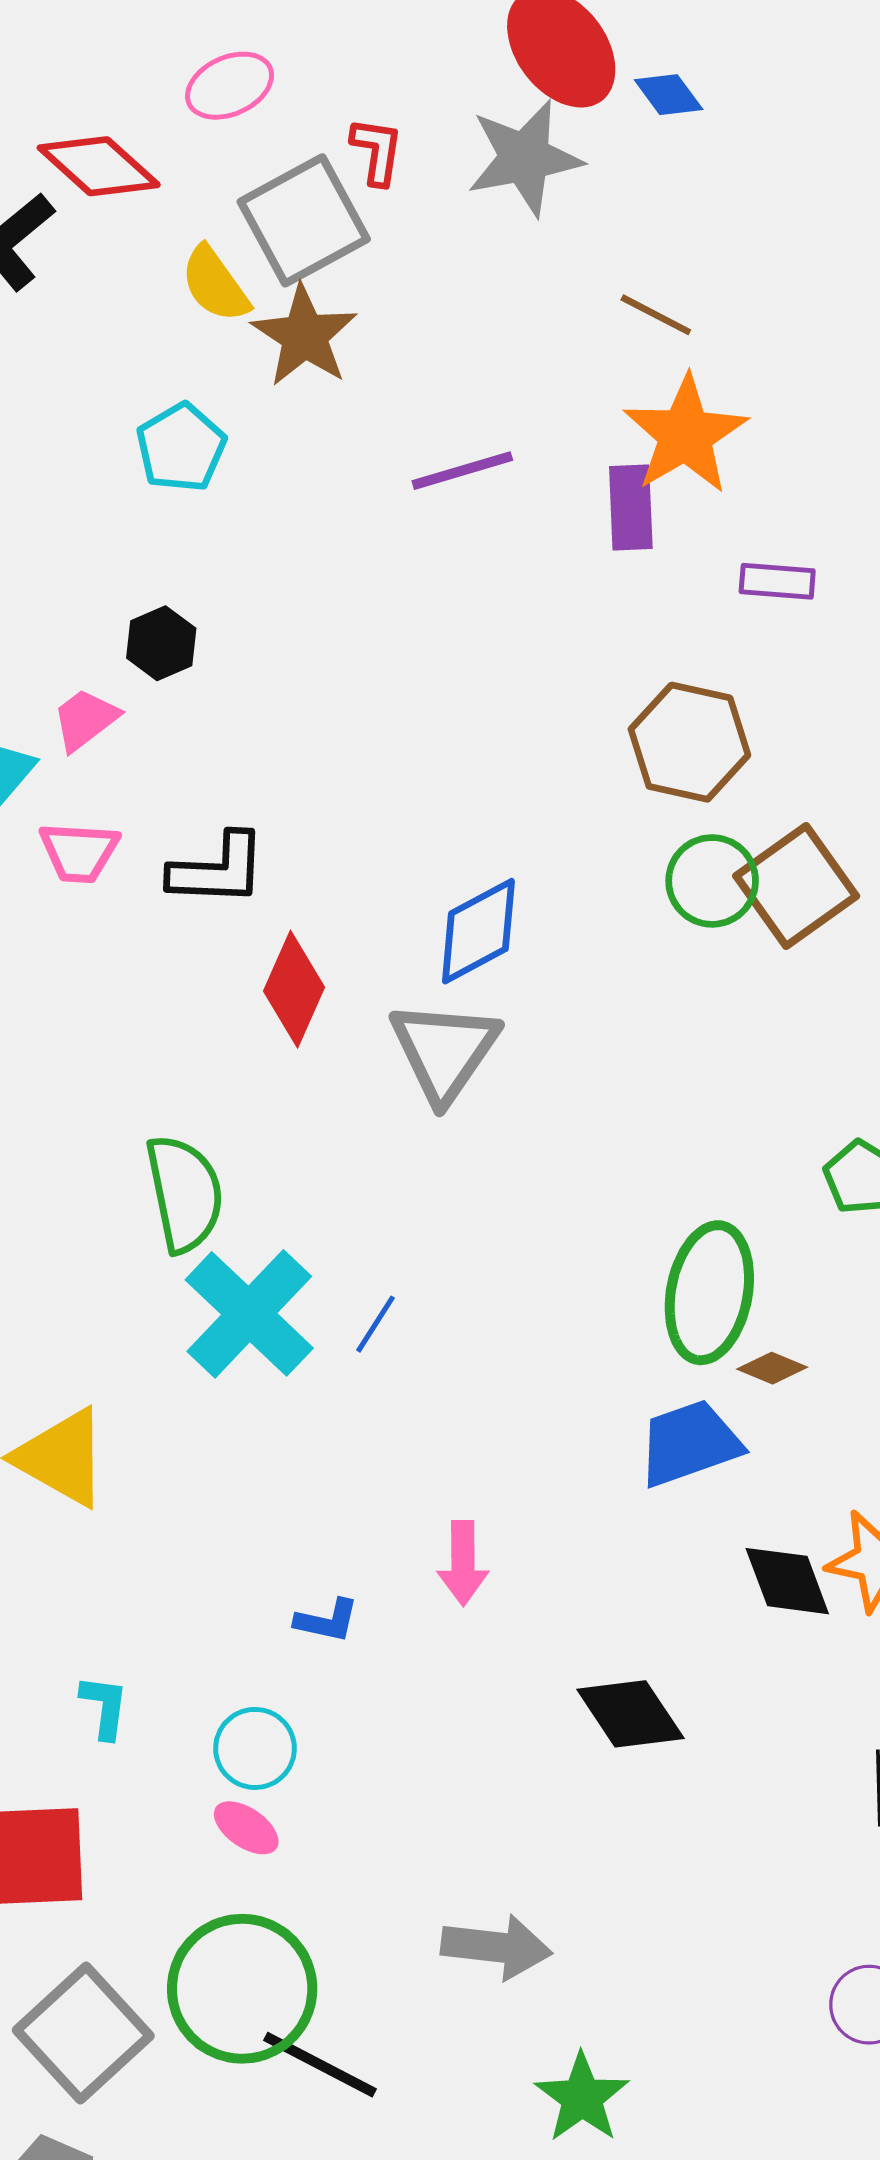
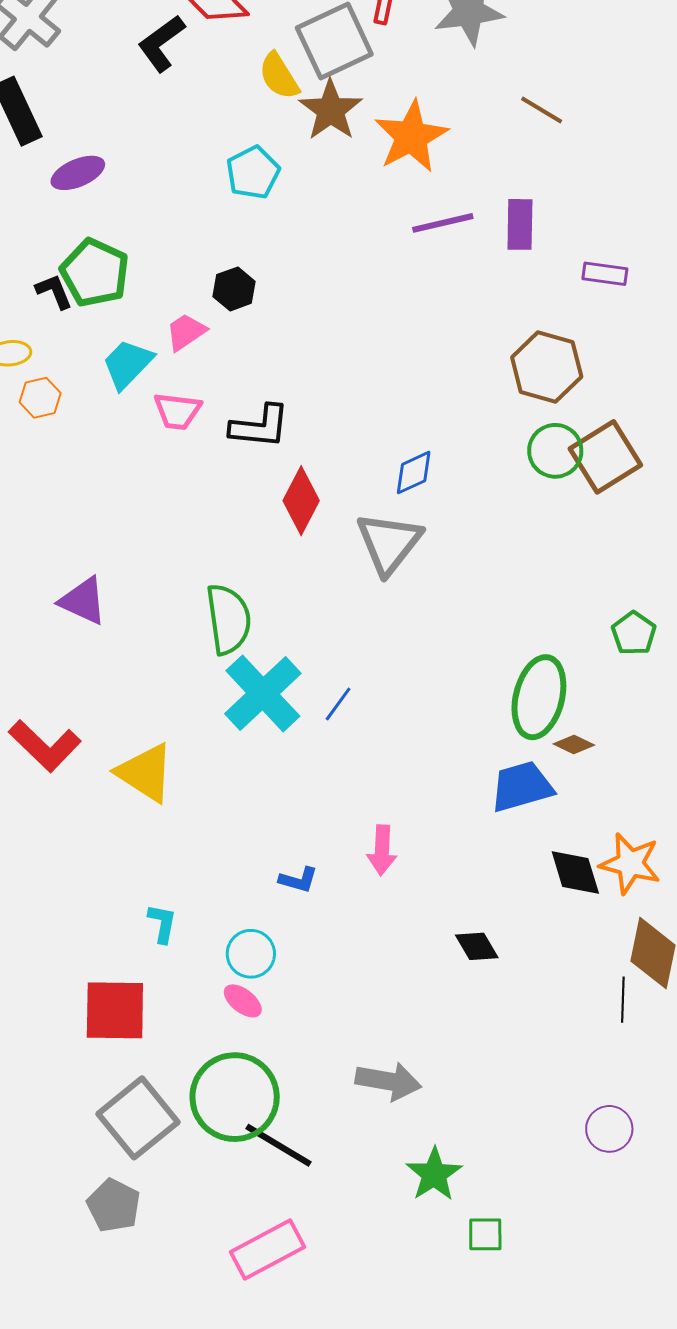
orange star: (685, 435) -> (411, 137), moved
purple line: (462, 471) -> (443, 223), moved
blue diamond: (478, 931) -> (414, 473), size x0.7
black diamond: (630, 1714) -> (477, 946), size x0.7

